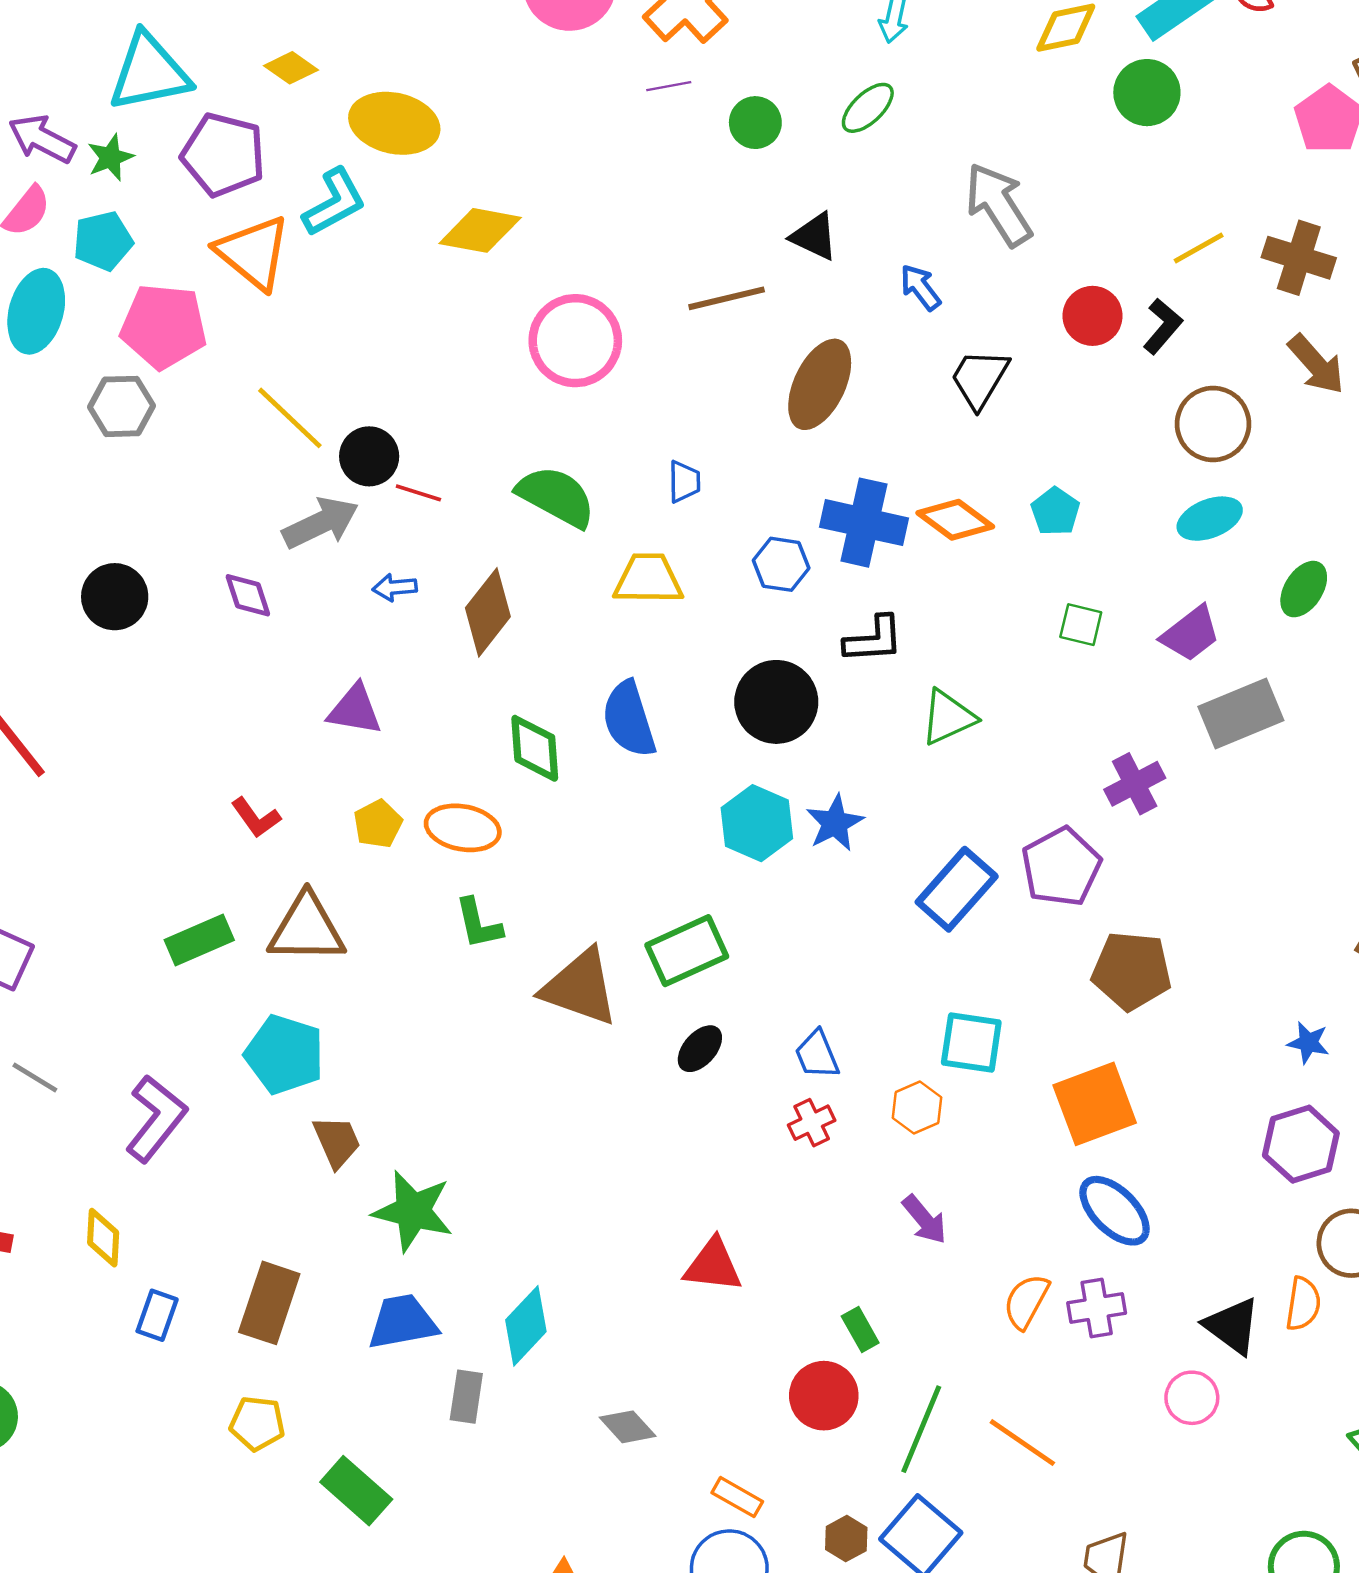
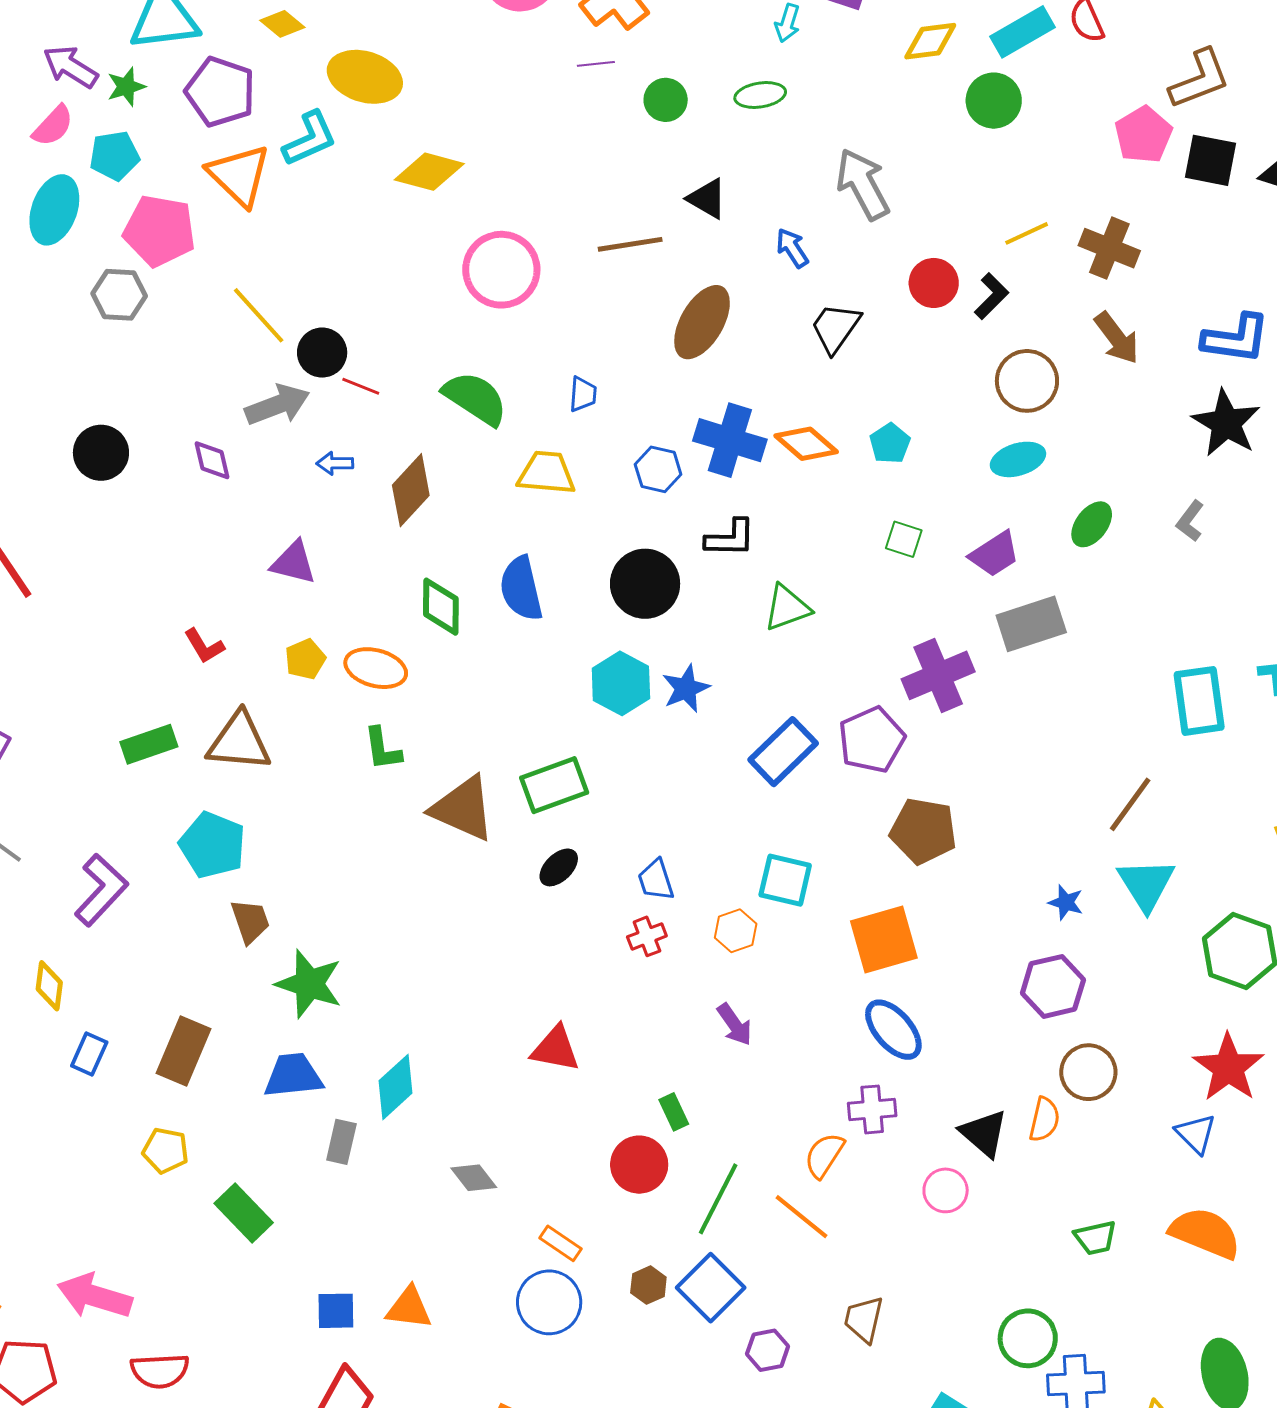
green ellipse: (868, 108) -> (760, 95), turned 30
purple cross: (1135, 784) -> (938, 675), size x1.4
orange semicircle: (1026, 1301) -> (824, 1155), moved

